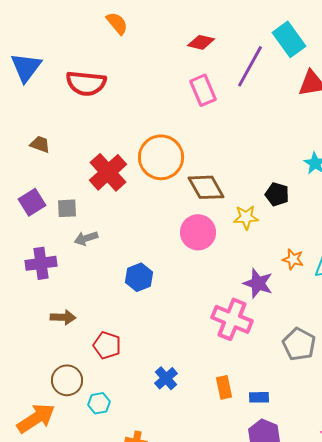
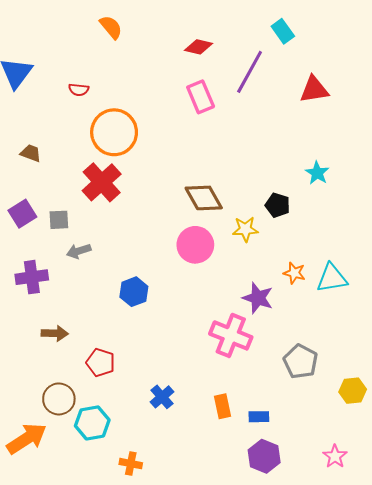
cyan rectangle: (289, 39) -> (283, 31), moved, size x0.7
red semicircle: (86, 83) -> (79, 90), size x0.5
orange circle: (161, 157) -> (114, 132), moved
cyan hexagon: (99, 403) -> (92, 423), size x1.5

